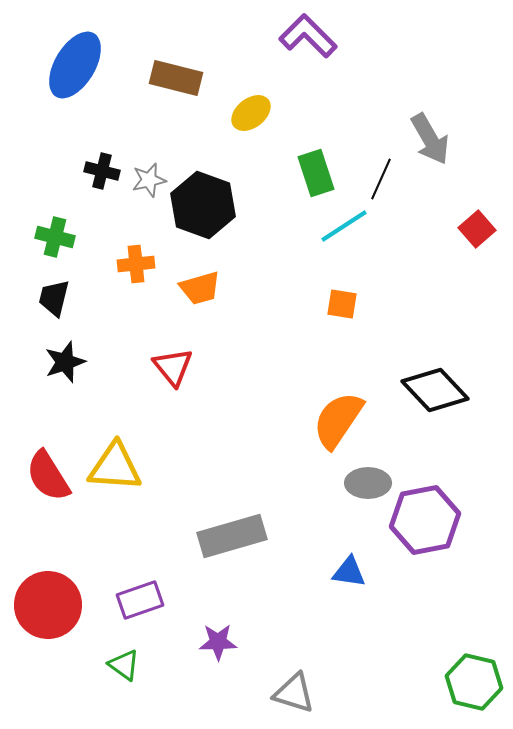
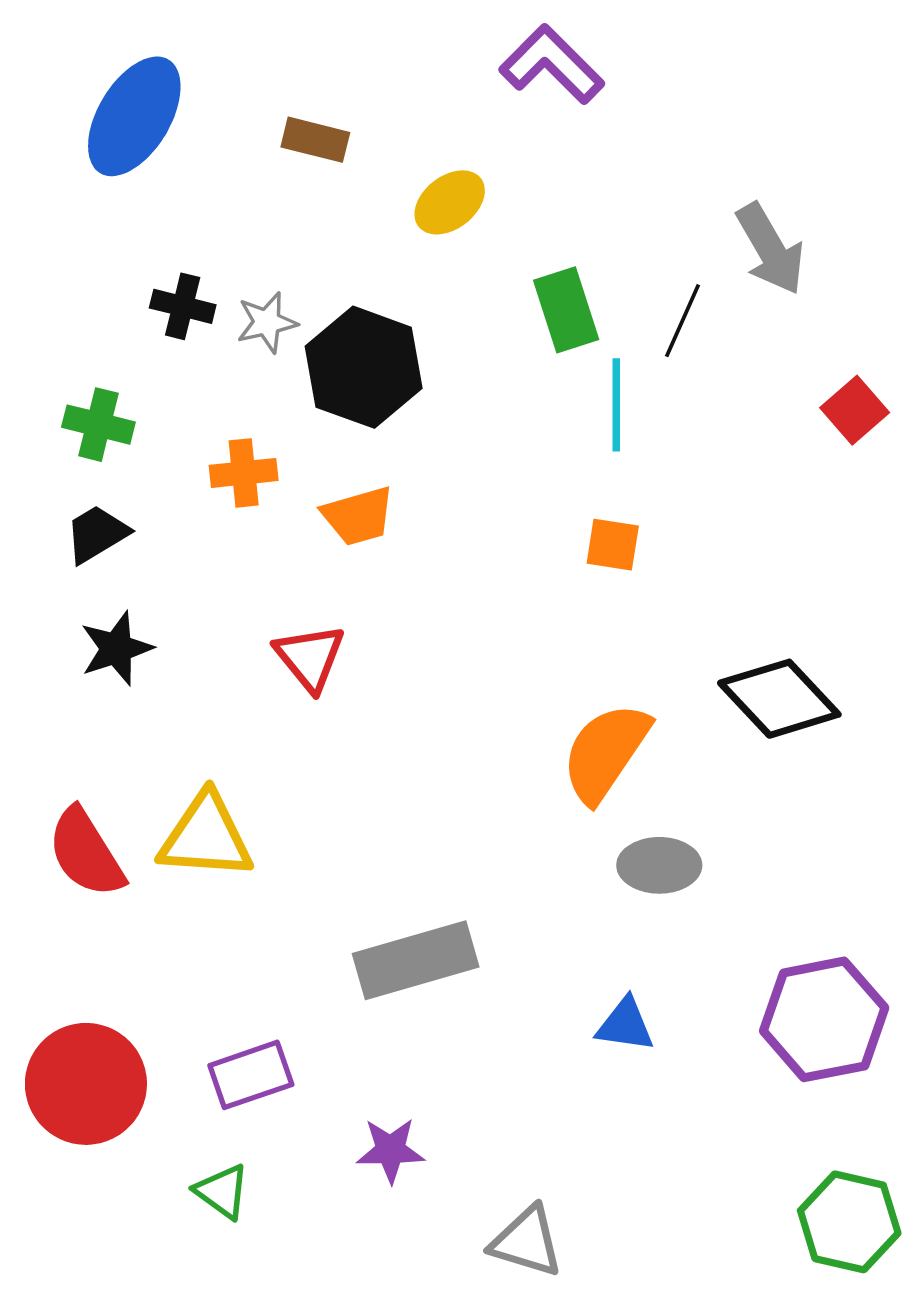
brown rectangle: (176, 78) -> (315, 140), size x0.7
cyan line: (344, 226) -> (616, 405), turned -57
black trapezoid: (54, 298) -> (97, 534), turned 45
purple hexagon: (425, 520) -> (824, 1019), moved

